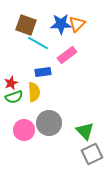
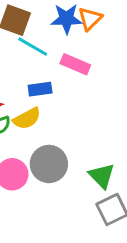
pink rectangle: (67, 55) -> (75, 64), turned 60
yellow semicircle: (34, 92) -> (27, 118), turned 66

